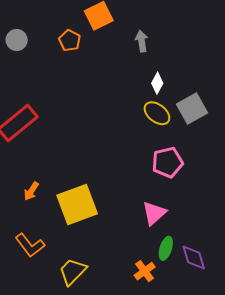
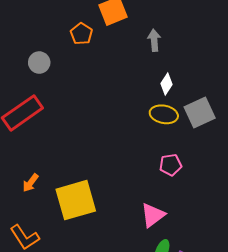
gray circle: (17, 40) -> (39, 63), moved
yellow ellipse: (157, 113) -> (164, 114), turned -32
pink pentagon: (168, 162) -> (170, 165), size x0.7

